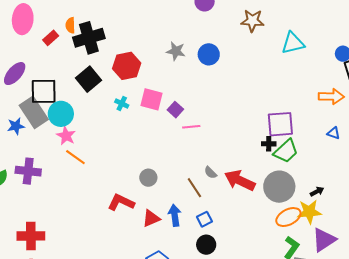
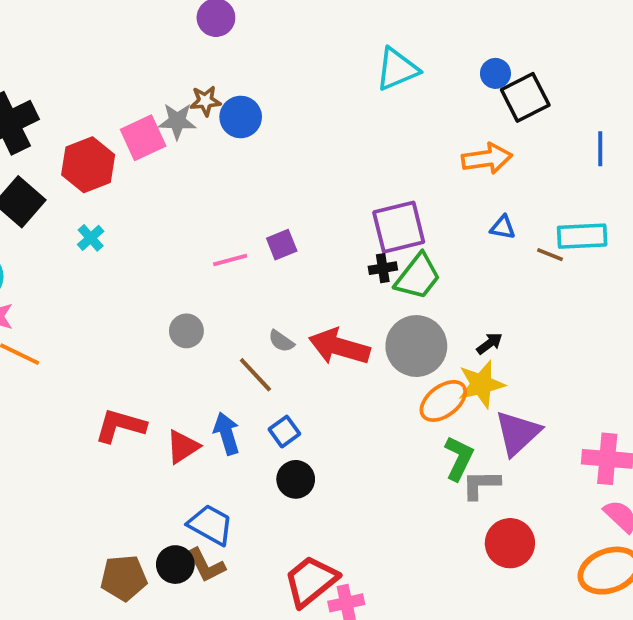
brown star: (252, 21) -> (205, 101), moved, size x0.7
pink square: (151, 99) -> (143, 138), moved, turned -30
cyan cross: (122, 104) -> (91, 238), turned 32
purple square: (175, 110) -> (282, 245), moved, turned 35
gray circle: (148, 178) -> (186, 331), moved

